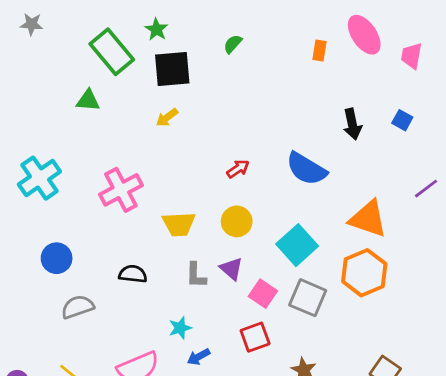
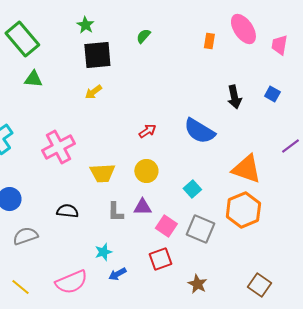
green rectangle: (112, 52) -> (22, 39), moved
cyan square: (297, 245) -> (192, 189), size x0.6
purple triangle: (231, 269) -> (142, 207), turned -42

